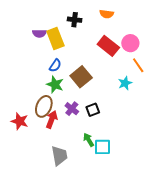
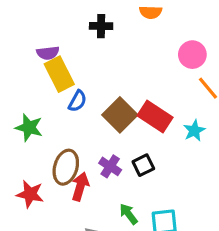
yellow rectangle: (55, 39) -> (59, 74), moved
red rectangle: (108, 46) -> (155, 117), moved
cyan star: (125, 83) -> (194, 131), moved
green star: (55, 85) -> (29, 128), moved
green arrow: (89, 140) -> (129, 214), moved

